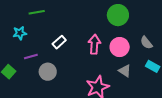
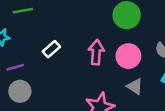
gray circle: (48, 72) -> (20, 91), moved

